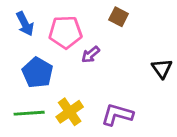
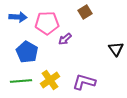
brown square: (119, 17) -> (85, 12), turned 32
blue arrow: (25, 24) -> (18, 17), turned -60

